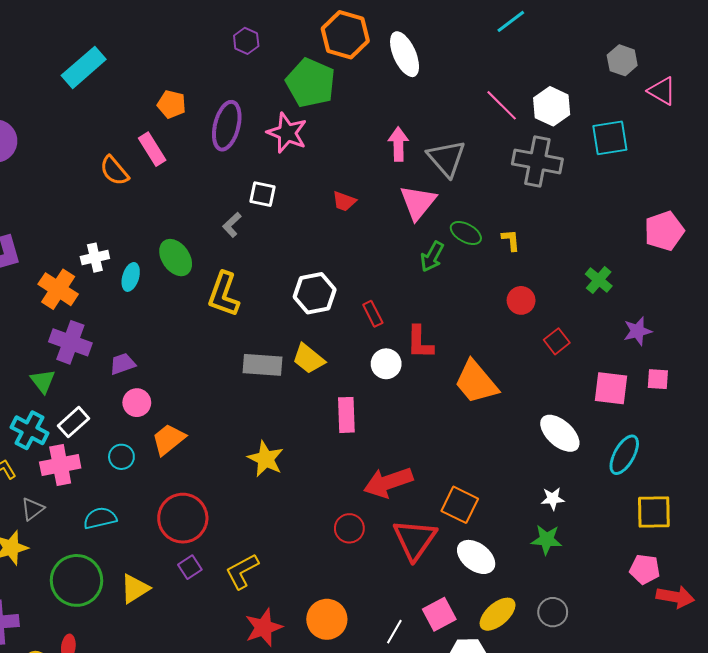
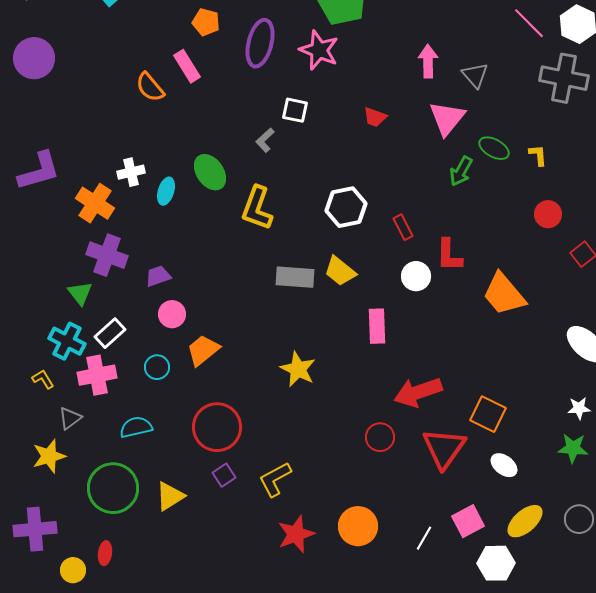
gray triangle: (446, 158) -> (475, 75), size x0.7
white ellipse: (476, 557) -> (504, 465), size x0.7

